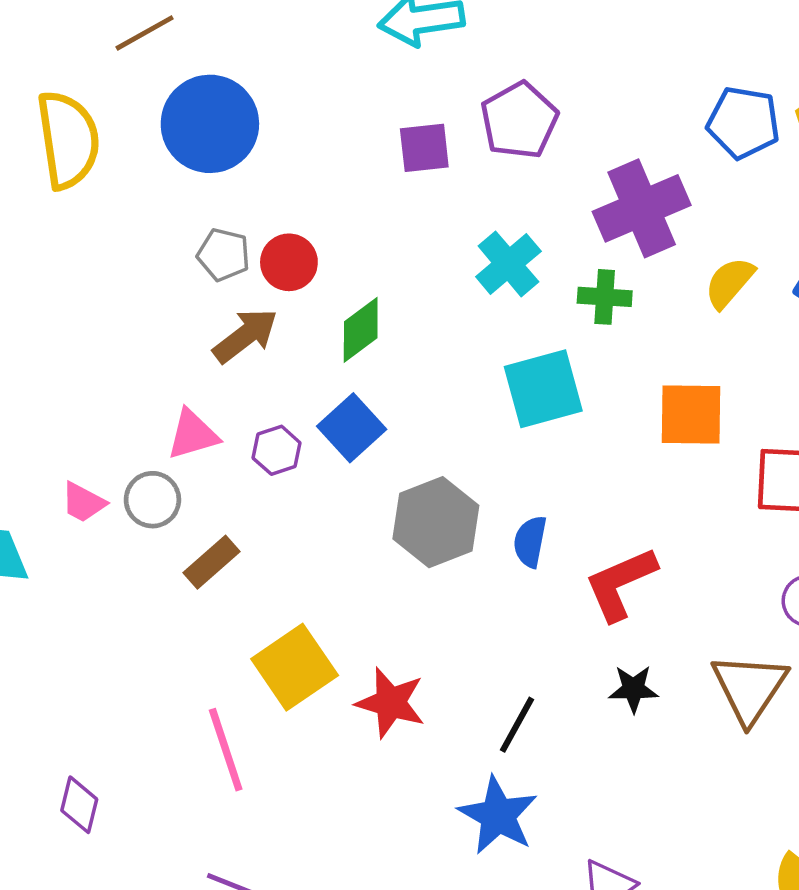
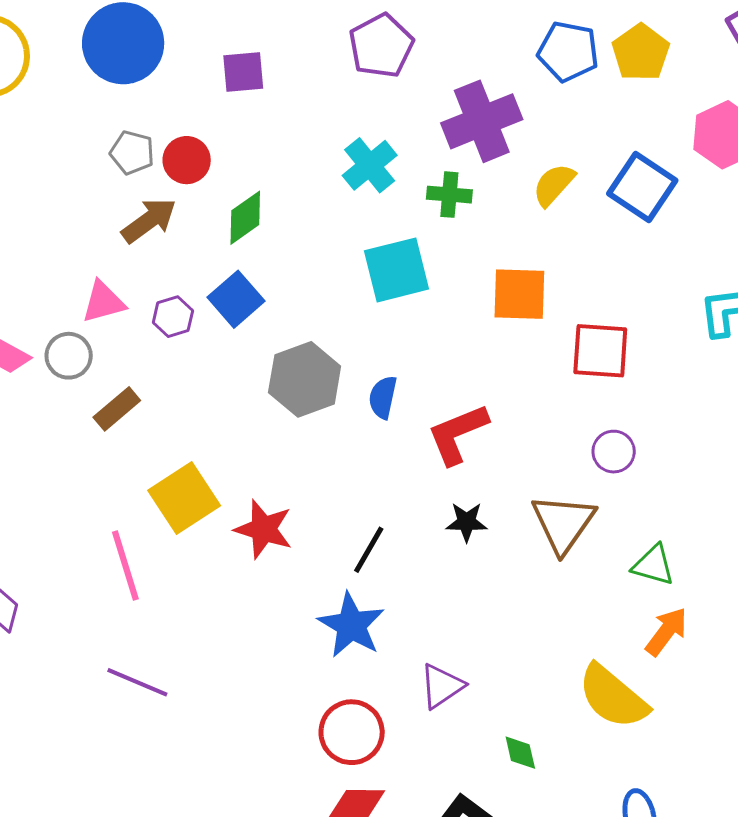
purple square: (424, 148) -> (243, 72), moved

